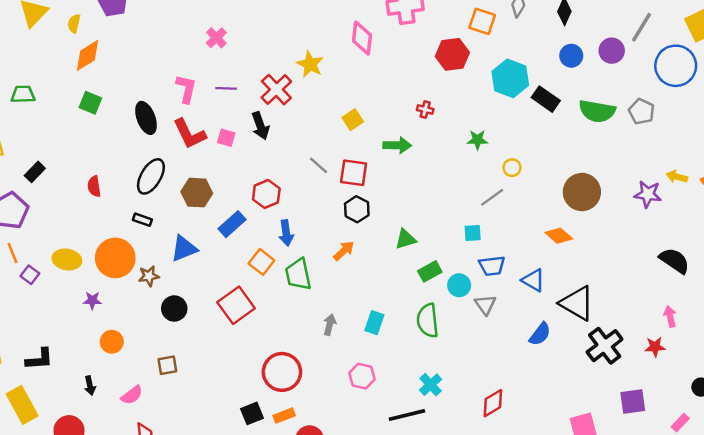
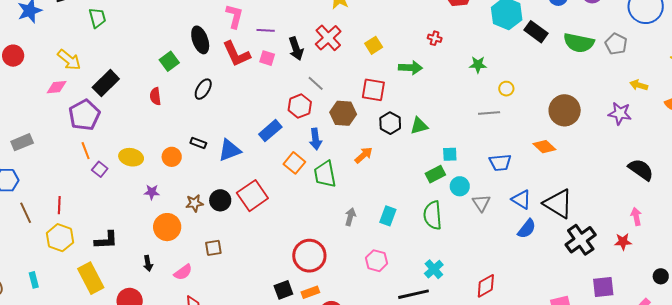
purple line: (226, 88) -> (266, 30), moved
red cross: (276, 90) -> (328, 38), moved
green trapezoid: (23, 94) -> (97, 18), turned 75
green square: (90, 103) -> (169, 61), moved, turned 30
gray line: (319, 165) -> (316, 83), moved
black rectangle: (35, 172) -> (106, 83), size x1.5
black ellipse: (151, 176) -> (203, 89), size x0.7
yellow arrow: (677, 177) -> (639, 85), moved
brown hexagon: (197, 193) -> (343, 113), moved
gray line: (492, 197) -> (489, 113), turned 30
black hexagon: (357, 209) -> (390, 123), moved
black rectangle: (142, 220) -> (198, 143), moved
cyan square: (473, 233) -> (450, 154), moved
green triangle: (406, 239) -> (419, 126), moved
orange circle: (115, 258) -> (172, 157), size x0.6
blue trapezoid: (492, 266) -> (500, 163), moved
brown star: (149, 276) -> (194, 203), moved
blue triangle: (533, 280) -> (521, 200), moved
red square: (236, 305) -> (252, 196), moved
orange circle: (112, 342) -> (167, 227), size x1.4

